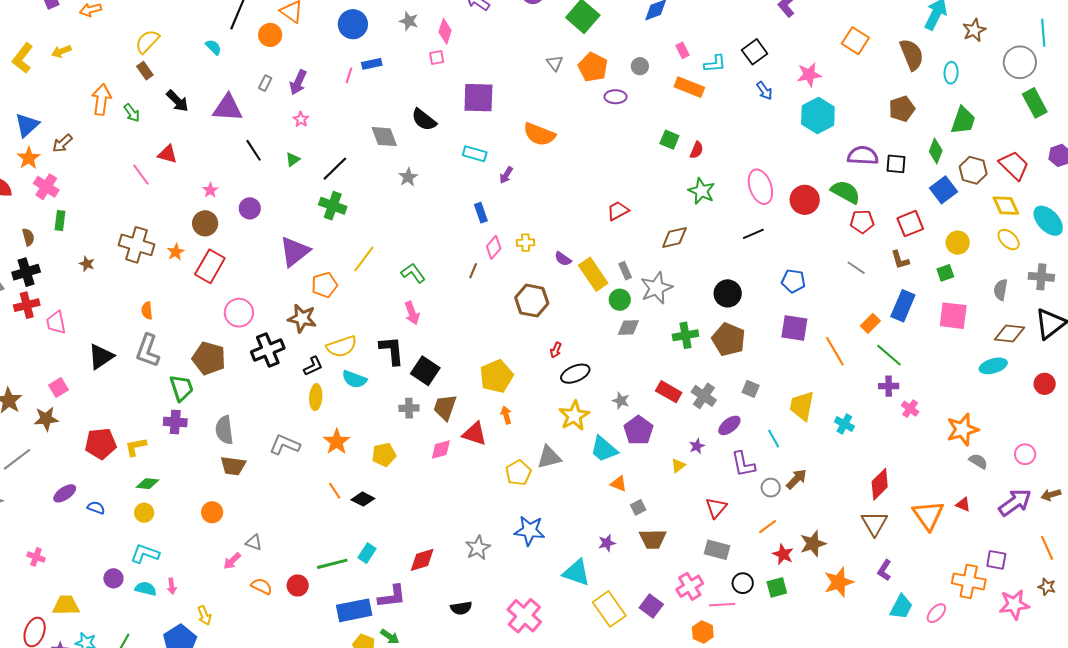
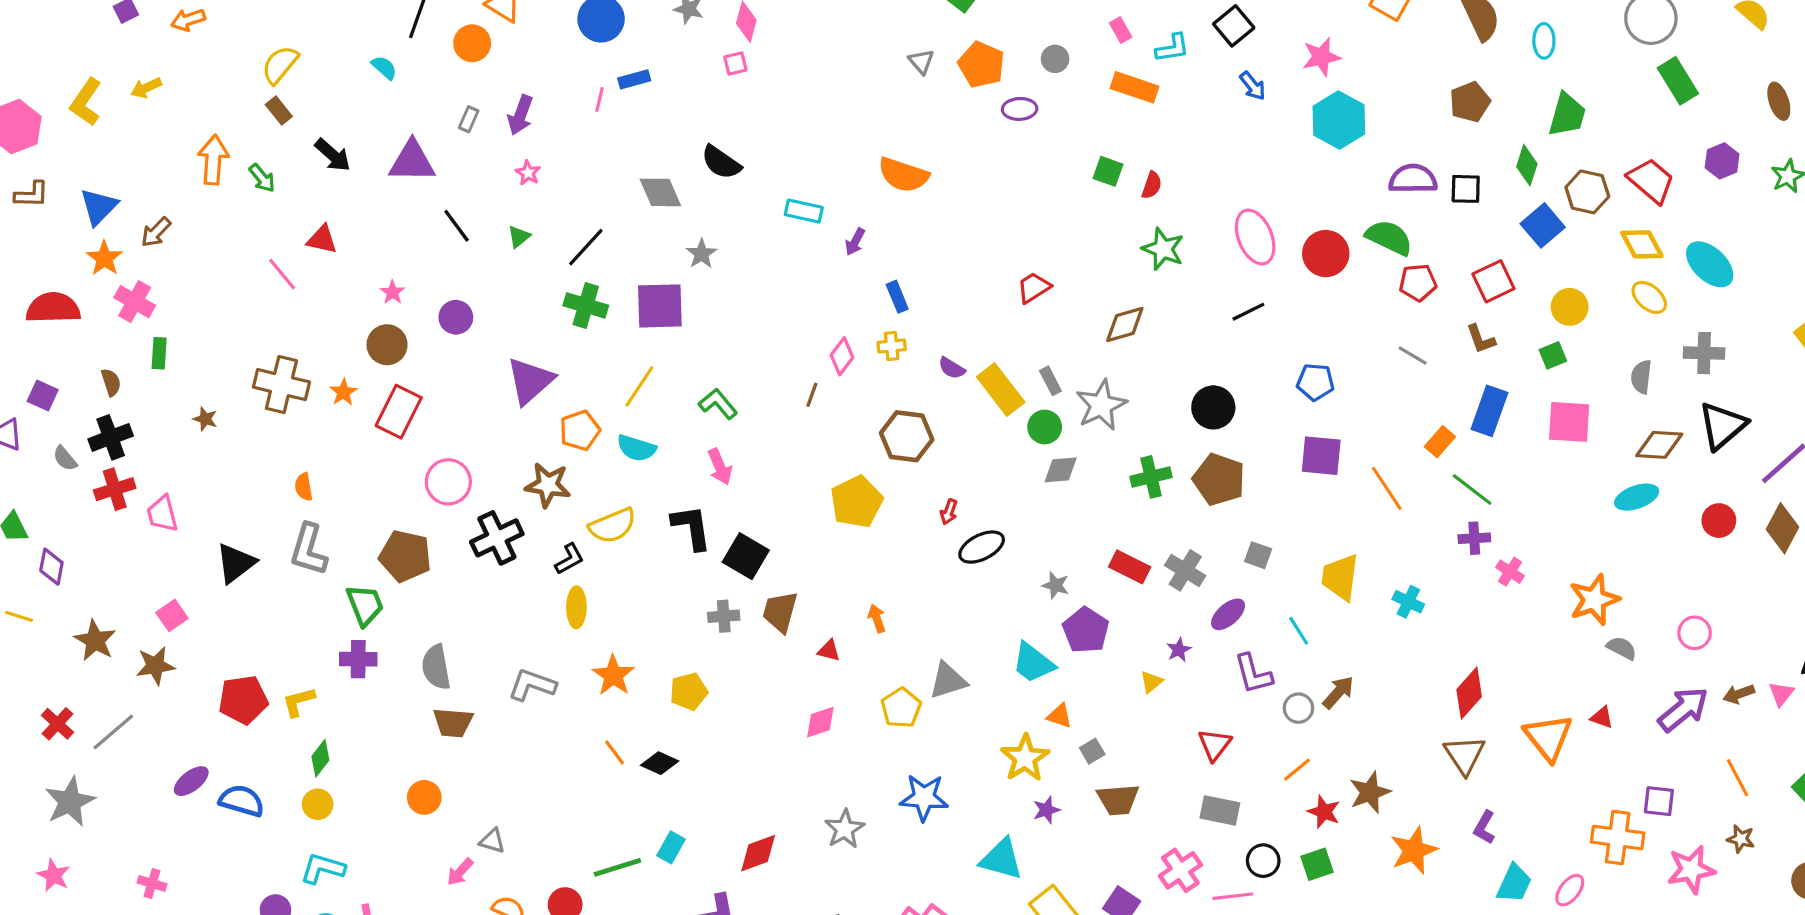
purple square: (478, 98) -> (660, 306), moved
blue rectangle: (481, 213) -> (897, 297), moved
yellow pentagon: (496, 376) -> (857, 502), moved
cyan semicircle: (354, 379) -> (636, 448), moved
yellow star: (574, 416) -> (1025, 758), moved
red triangle: (475, 434) -> (829, 650), size x0.6
pink diamond: (441, 449) -> (820, 722), moved
green diamond: (147, 484) -> (320, 758), turned -55
blue semicircle: (96, 508) -> (242, 801), size x1.6

